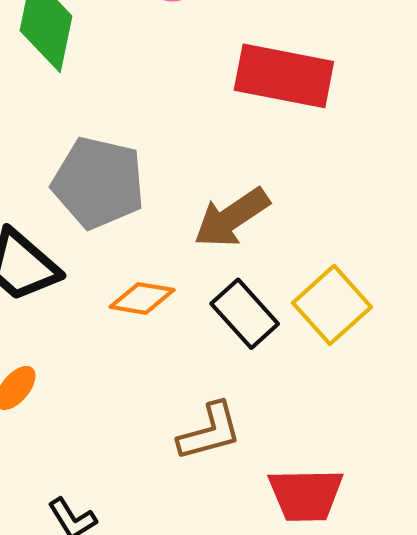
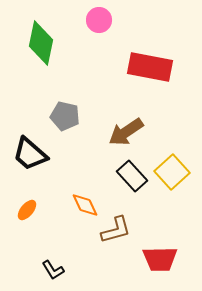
gray pentagon: (98, 183) -> (65, 116), size x0.7
orange diamond: (142, 298) -> (85, 205), moved, turned 56

